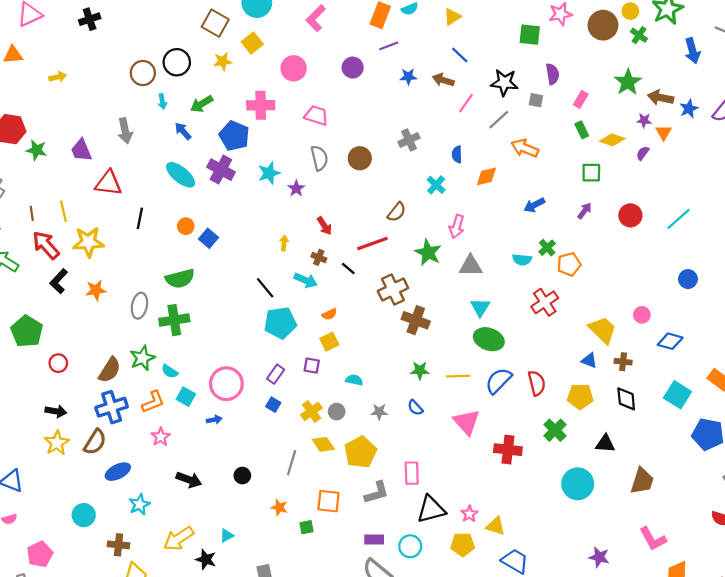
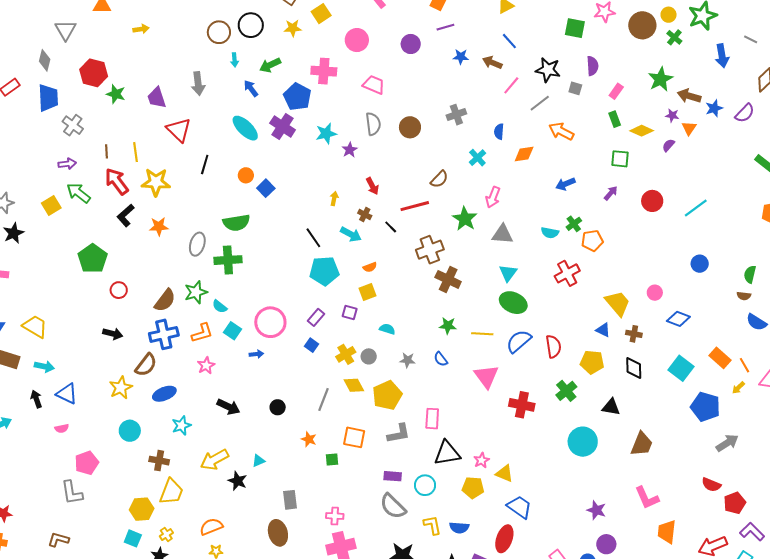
red triangle: (108, 183) -> (179, 130), turned 32
yellow star: (57, 443) -> (121, 388), moved

